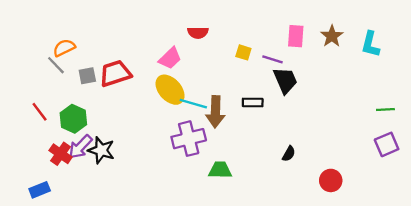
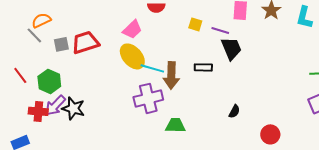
red cross: (61, 154) -> (38, 111), turned -30

